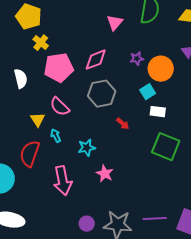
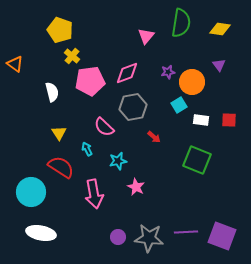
pink semicircle: (60, 107) -> (104, 127), moved
white rectangle: (158, 112) -> (201, 120), moved
yellow triangle: (38, 120) -> (59, 133), moved
red semicircle: (30, 154) -> (61, 167), turned 104

